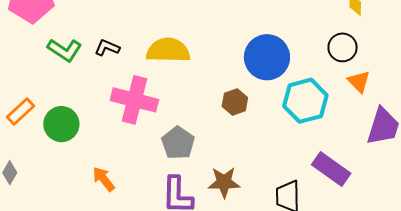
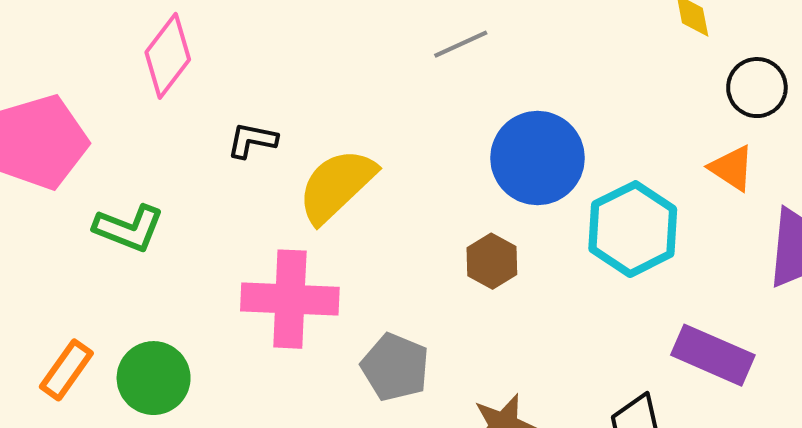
black circle: (343, 47) -> (757, 88), moved
black L-shape: (107, 48) -> (252, 140), moved
yellow semicircle: (168, 50) -> (337, 186), turned -33

